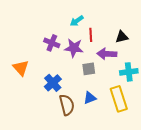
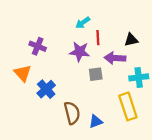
purple cross: (52, 43) -> (38, 46), moved
blue cross: (53, 83) -> (46, 89), moved
blue triangle: (90, 98) -> (96, 121), moved

